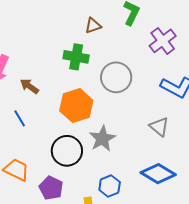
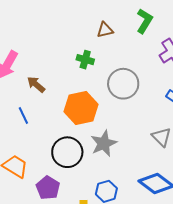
green cross: (76, 57) -> (85, 60), size x0.7

